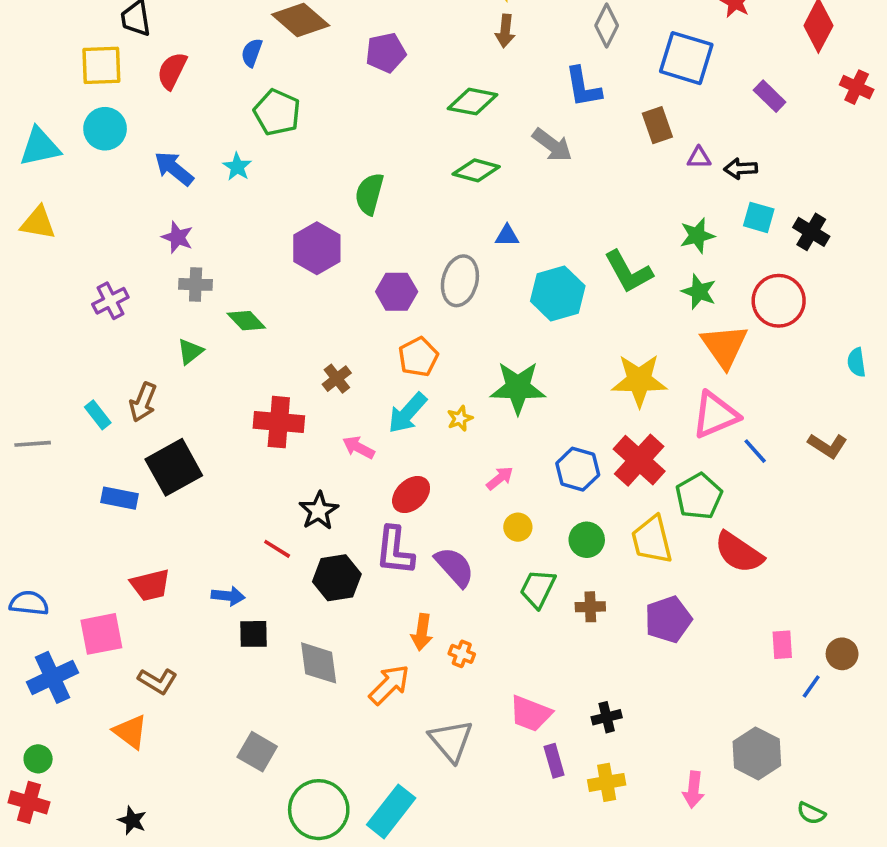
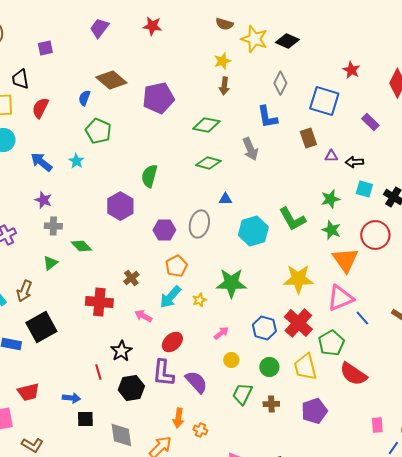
purple pentagon: (386, 53) -> (158, 98), size x1.4
gray arrow: (552, 145) -> (250, 149), turned 30
red line: (277, 549) -> (98, 372), turned 42

